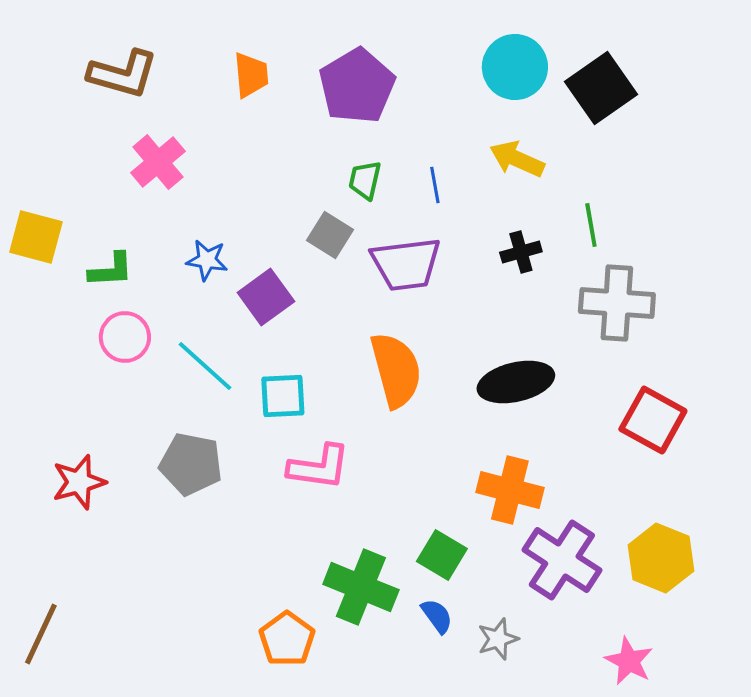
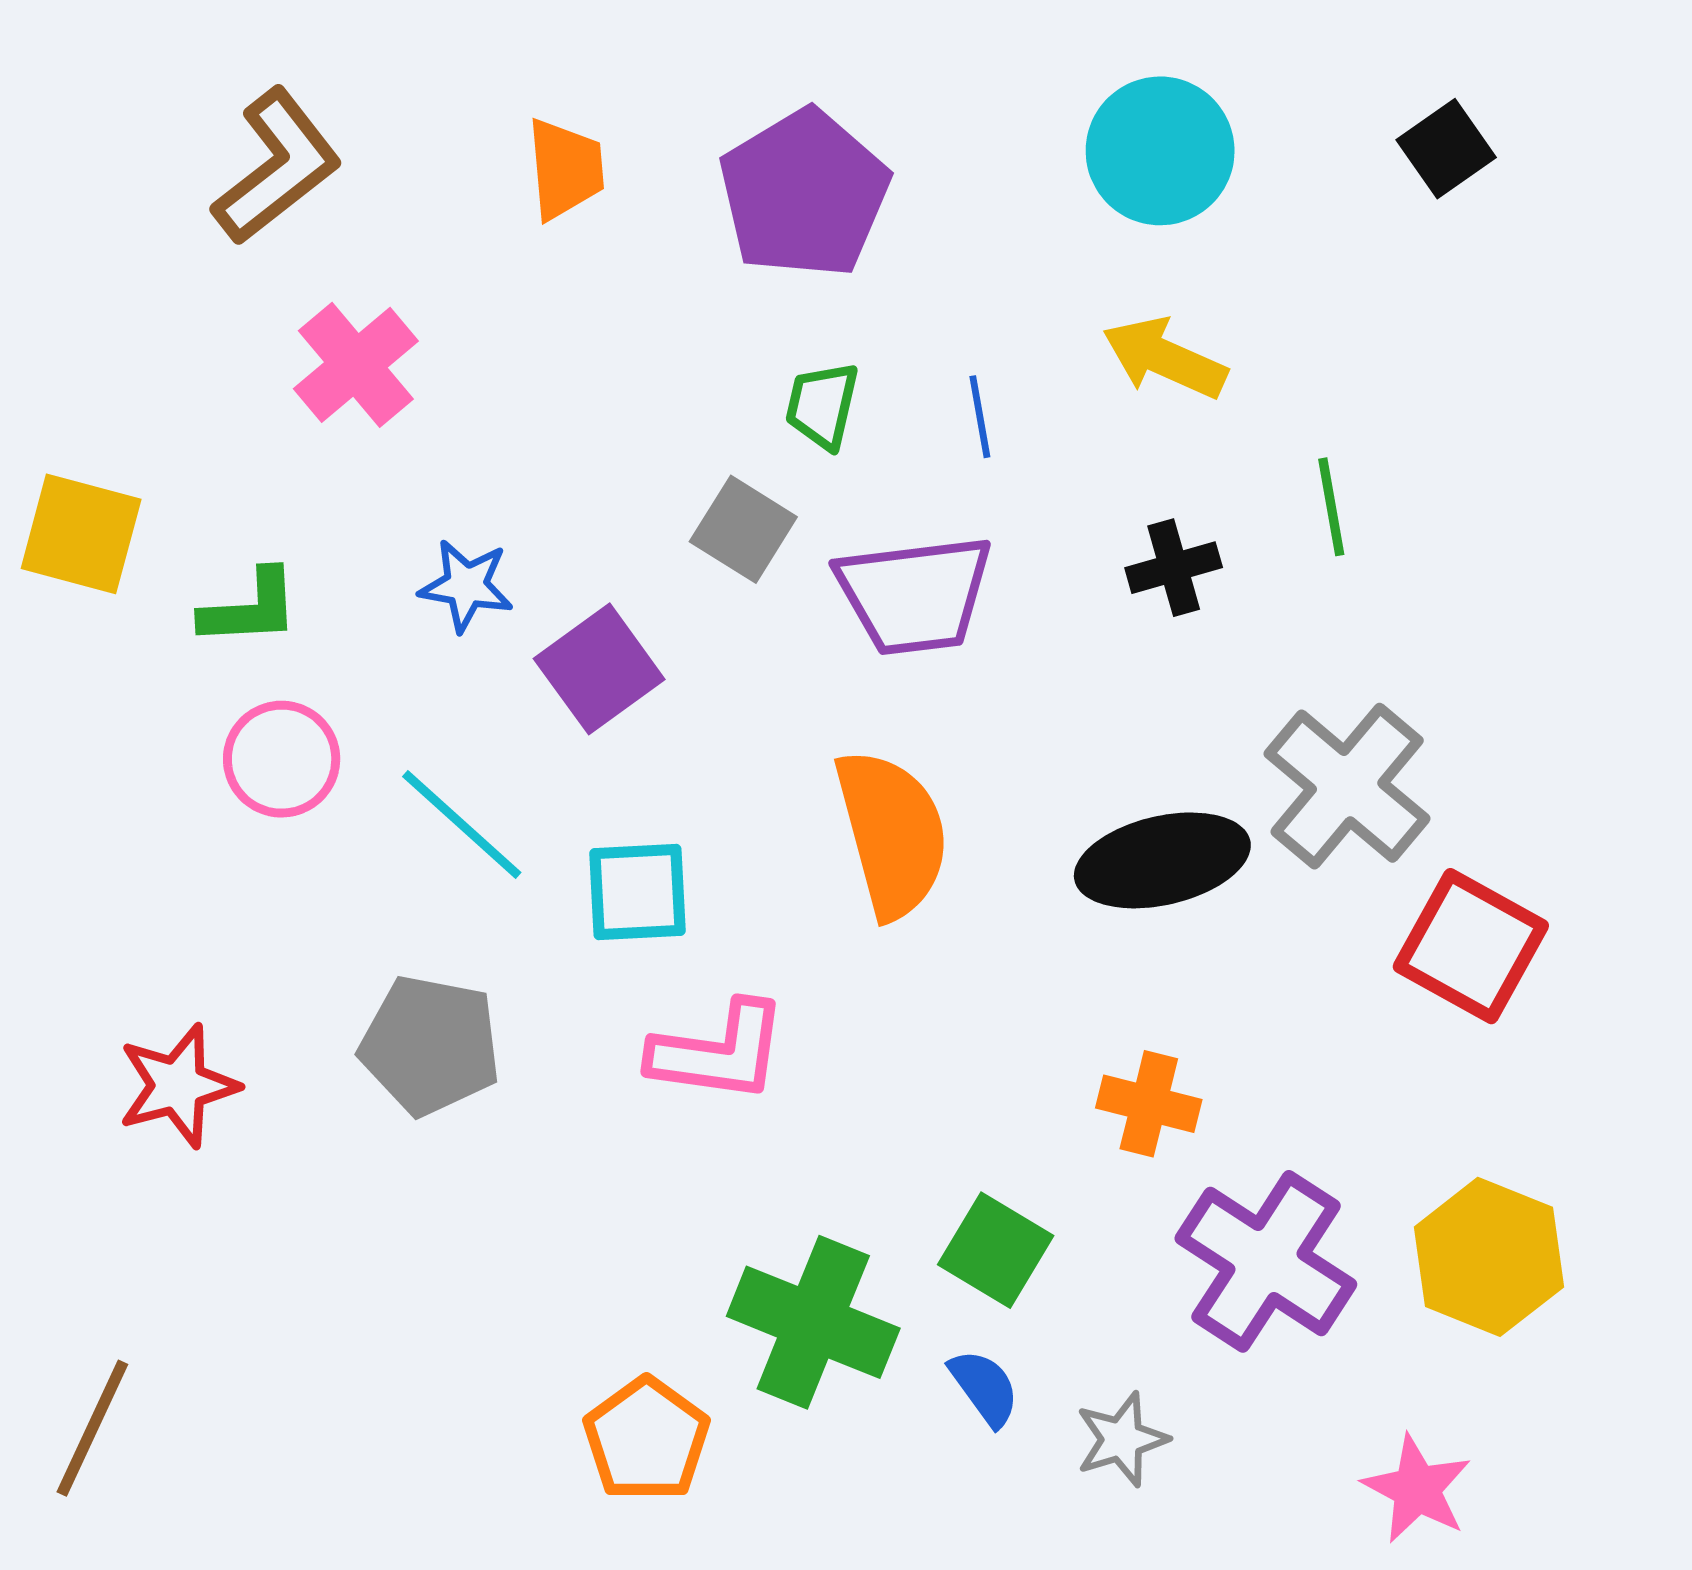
brown L-shape: (123, 74) -> (277, 167), turned -54
black square: (601, 88) -> (1446, 149), moved, size x0.6
gray cross: (617, 303) -> (1347, 786), moved, turned 36
orange cross: (510, 490) -> (1149, 1104), size x0.7

